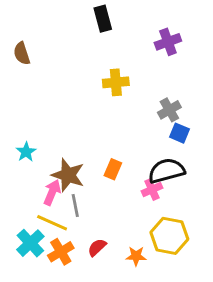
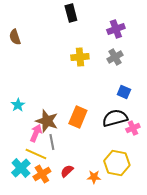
gray cross: (169, 110) -> (115, 57), moved
orange rectangle: (113, 169) -> (78, 117), size x1.5
pink cross: (152, 189) -> (133, 128), moved

